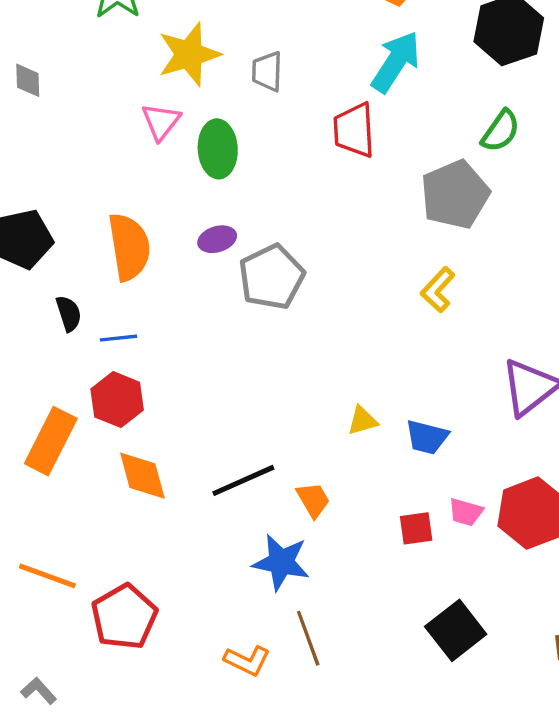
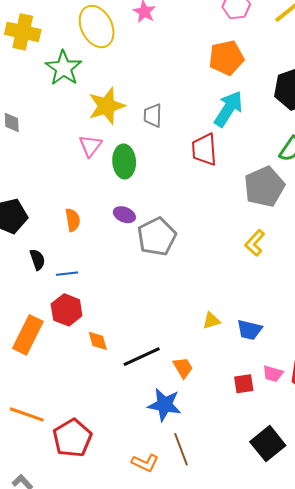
purple ellipse: (217, 239) -> (124, 215), turned 40
orange semicircle: (129, 247) -> (73, 220), size x0.6
orange diamond: (142, 476) -> (98, 341), moved, size x0.7

